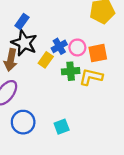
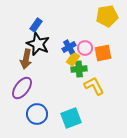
yellow rectangle: (46, 60) -> (73, 59), moved
yellow L-shape: (91, 77) -> (94, 86), moved, turned 50
cyan square: (62, 127) -> (71, 118), size x1.5

